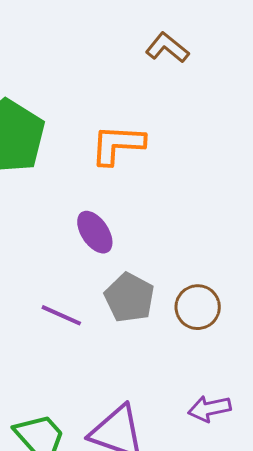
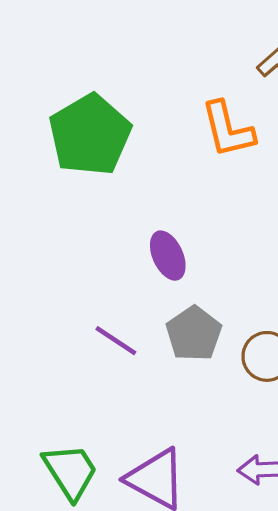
orange L-shape: (118, 145) -> (228, 129), moved, turned -116

